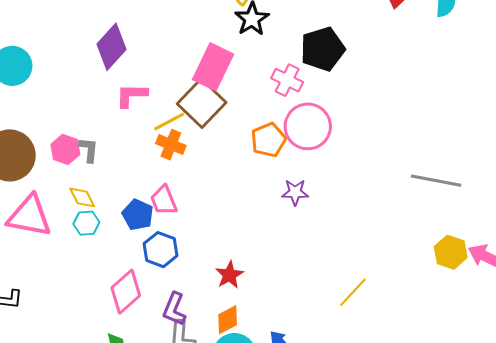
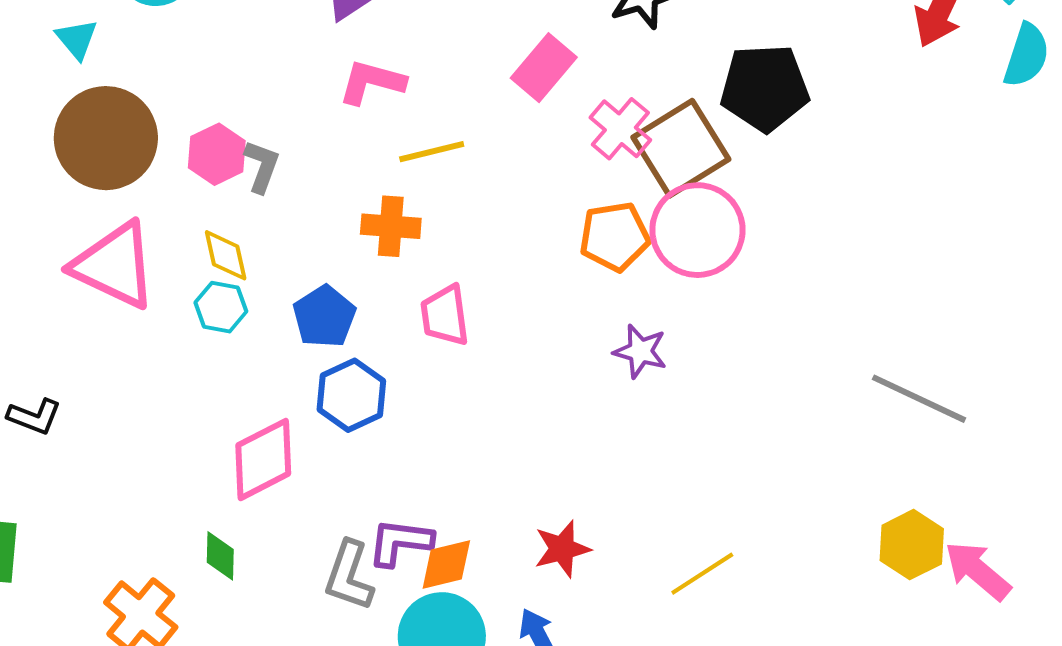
pink rectangle: (213, 67) -> (544, 68), size x0.7
pink cross: (287, 80) -> (620, 129), moved
brown square: (202, 103) -> (681, 148), moved
orange cross: (171, 145) -> (391, 226), moved, turned -32
pink trapezoid: (164, 200) -> (445, 315), moved
red star: (229, 275) -> (562, 549), moved
purple L-shape: (174, 309) -> (400, 542), moved, turned 60

